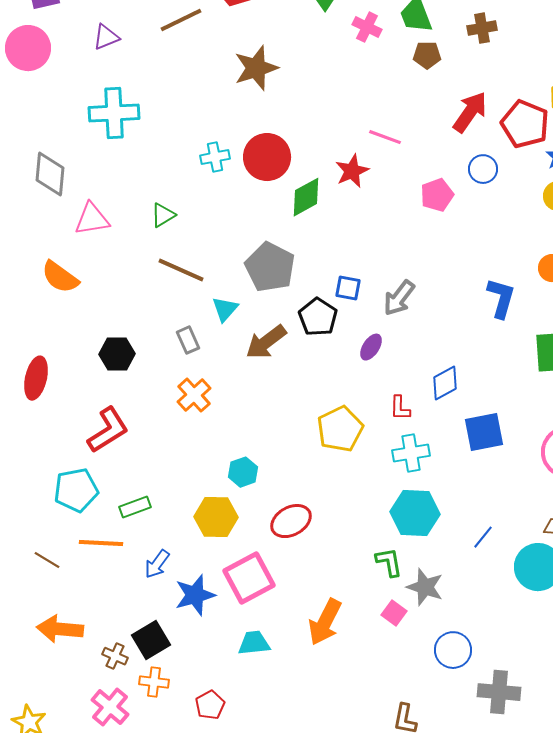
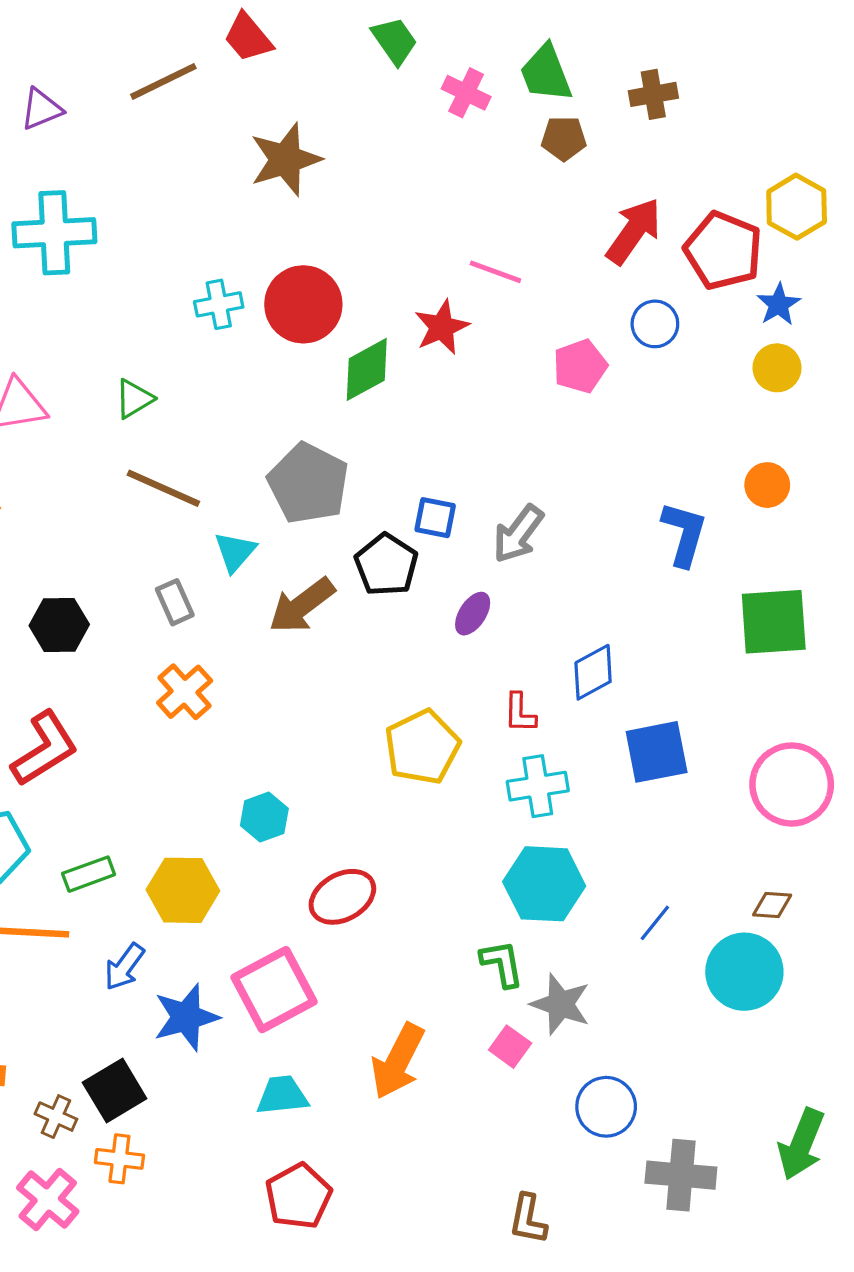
yellow hexagon: (216, 517) -> (183, 890), moved
red pentagon: (210, 705) -> (298, 1196), moved, size x1.4

